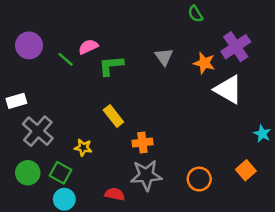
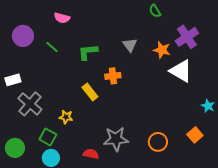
pink semicircle: (88, 47) -> (62, 18), moved, turned -140
orange cross: (142, 142) -> (113, 76), moved
green circle: (28, 173) -> (15, 148), moved

